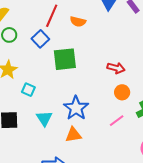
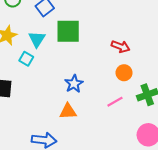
blue star: (76, 108) -> (74, 84), size x0.7
cyan triangle: (44, 118) -> (37, 39), moved

